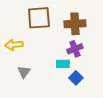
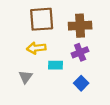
yellow arrow: (14, 45) -> (36, 48), moved
cyan rectangle: (63, 64) -> (55, 65), moved

